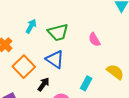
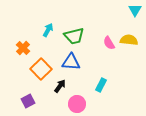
blue triangle: (55, 59) -> (71, 62), turned -30
yellow semicircle: (115, 72) -> (129, 40), moved, turned -30

